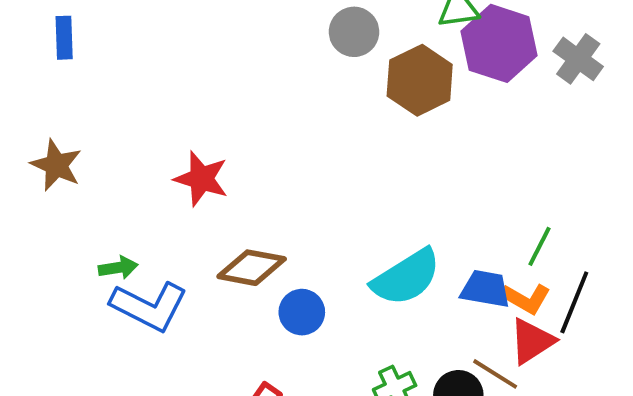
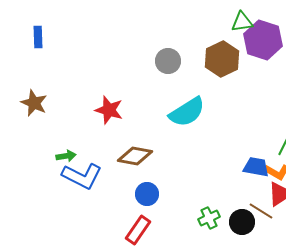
gray circle: (354, 32) -> (168, 61), moved
cyan semicircle: (406, 277) -> (187, 112), moved
blue circle: (302, 312) -> (147, 194), moved

